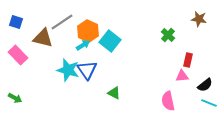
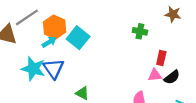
green cross: (168, 35) -> (140, 31), turned -32
black semicircle: (205, 85) -> (172, 77), moved

